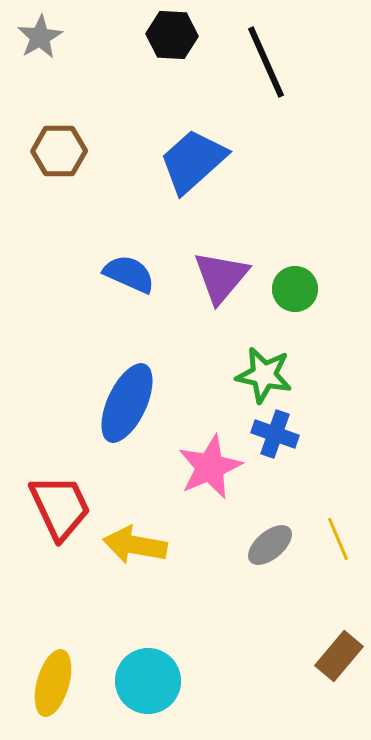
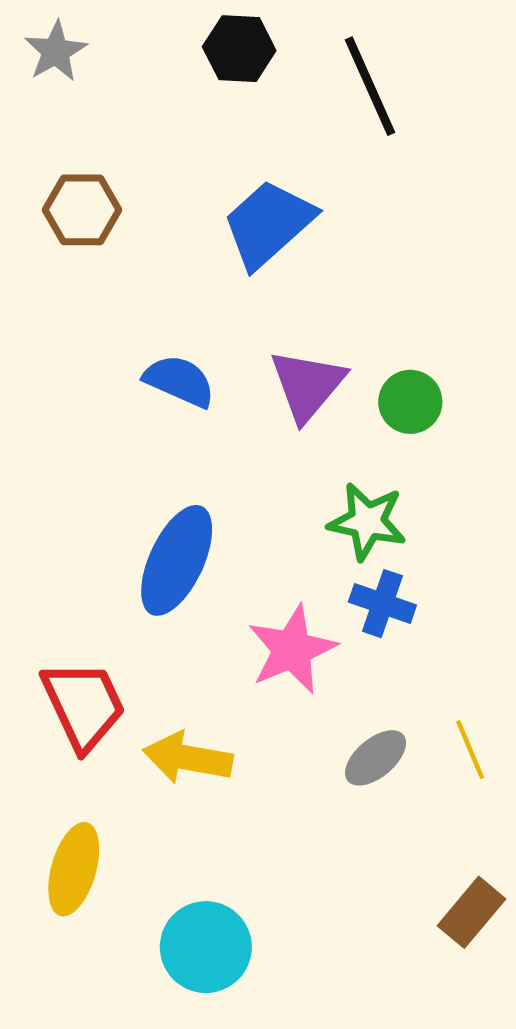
yellow ellipse: (53, 683) -> (74, 869), moved

